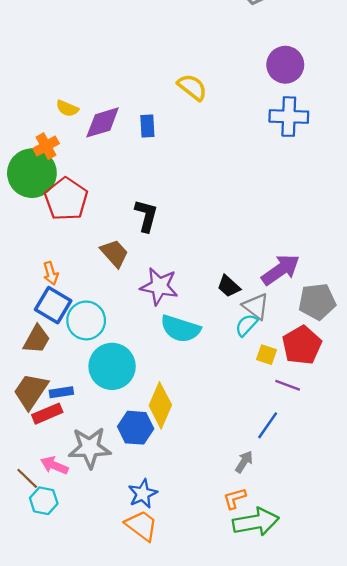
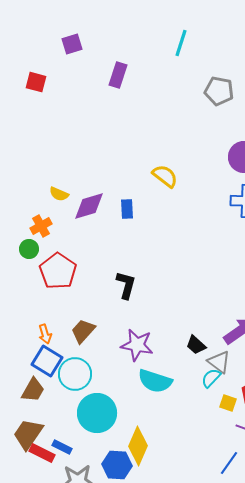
green circle: (32, 173) -> (29, 249), size x0.5
brown trapezoid: (114, 253) -> (83, 331), moved, turned -96
blue rectangle: (61, 392) -> (62, 447), moved, turned 36
red rectangle: (47, 414) -> (42, 453), turned 50

